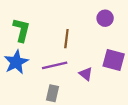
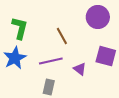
purple circle: (105, 18) -> (98, 17), size x1.5
brown line: (66, 39) -> (62, 36), turned -36

